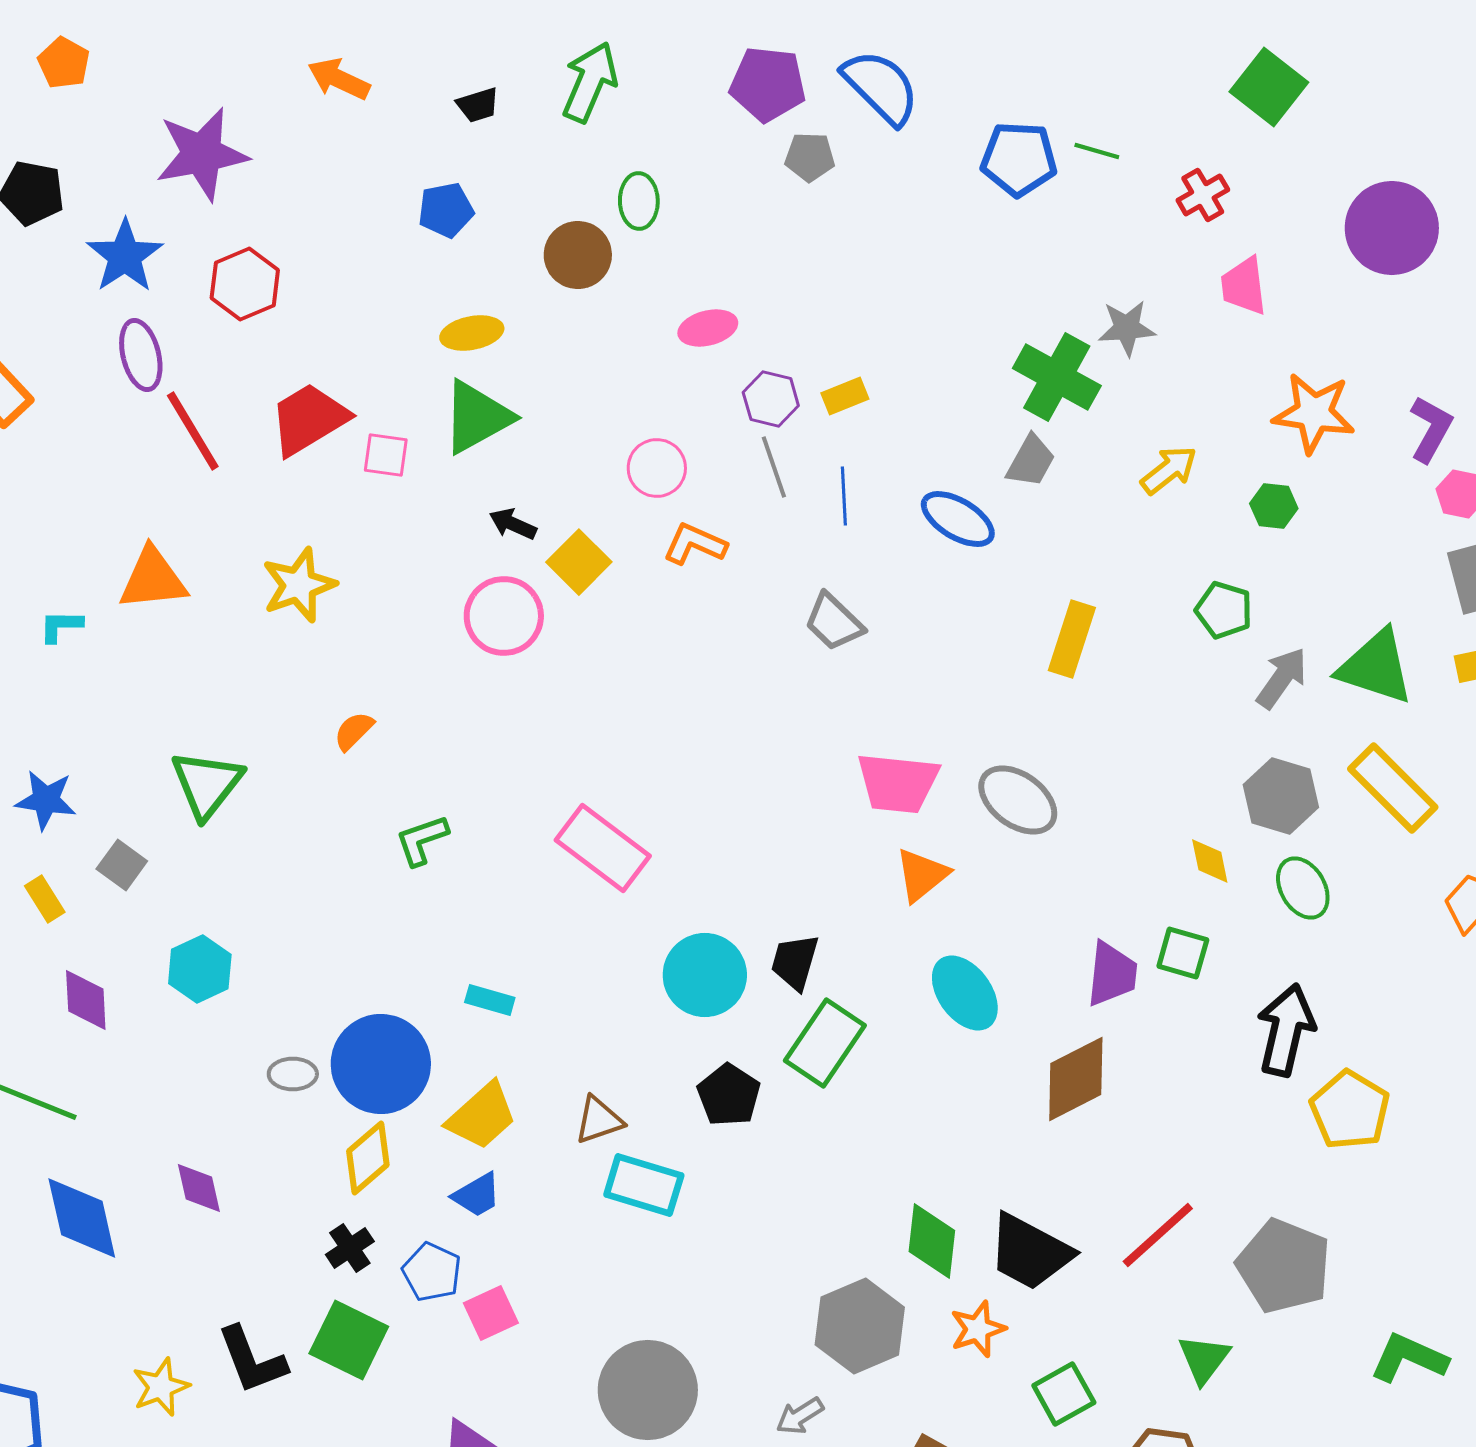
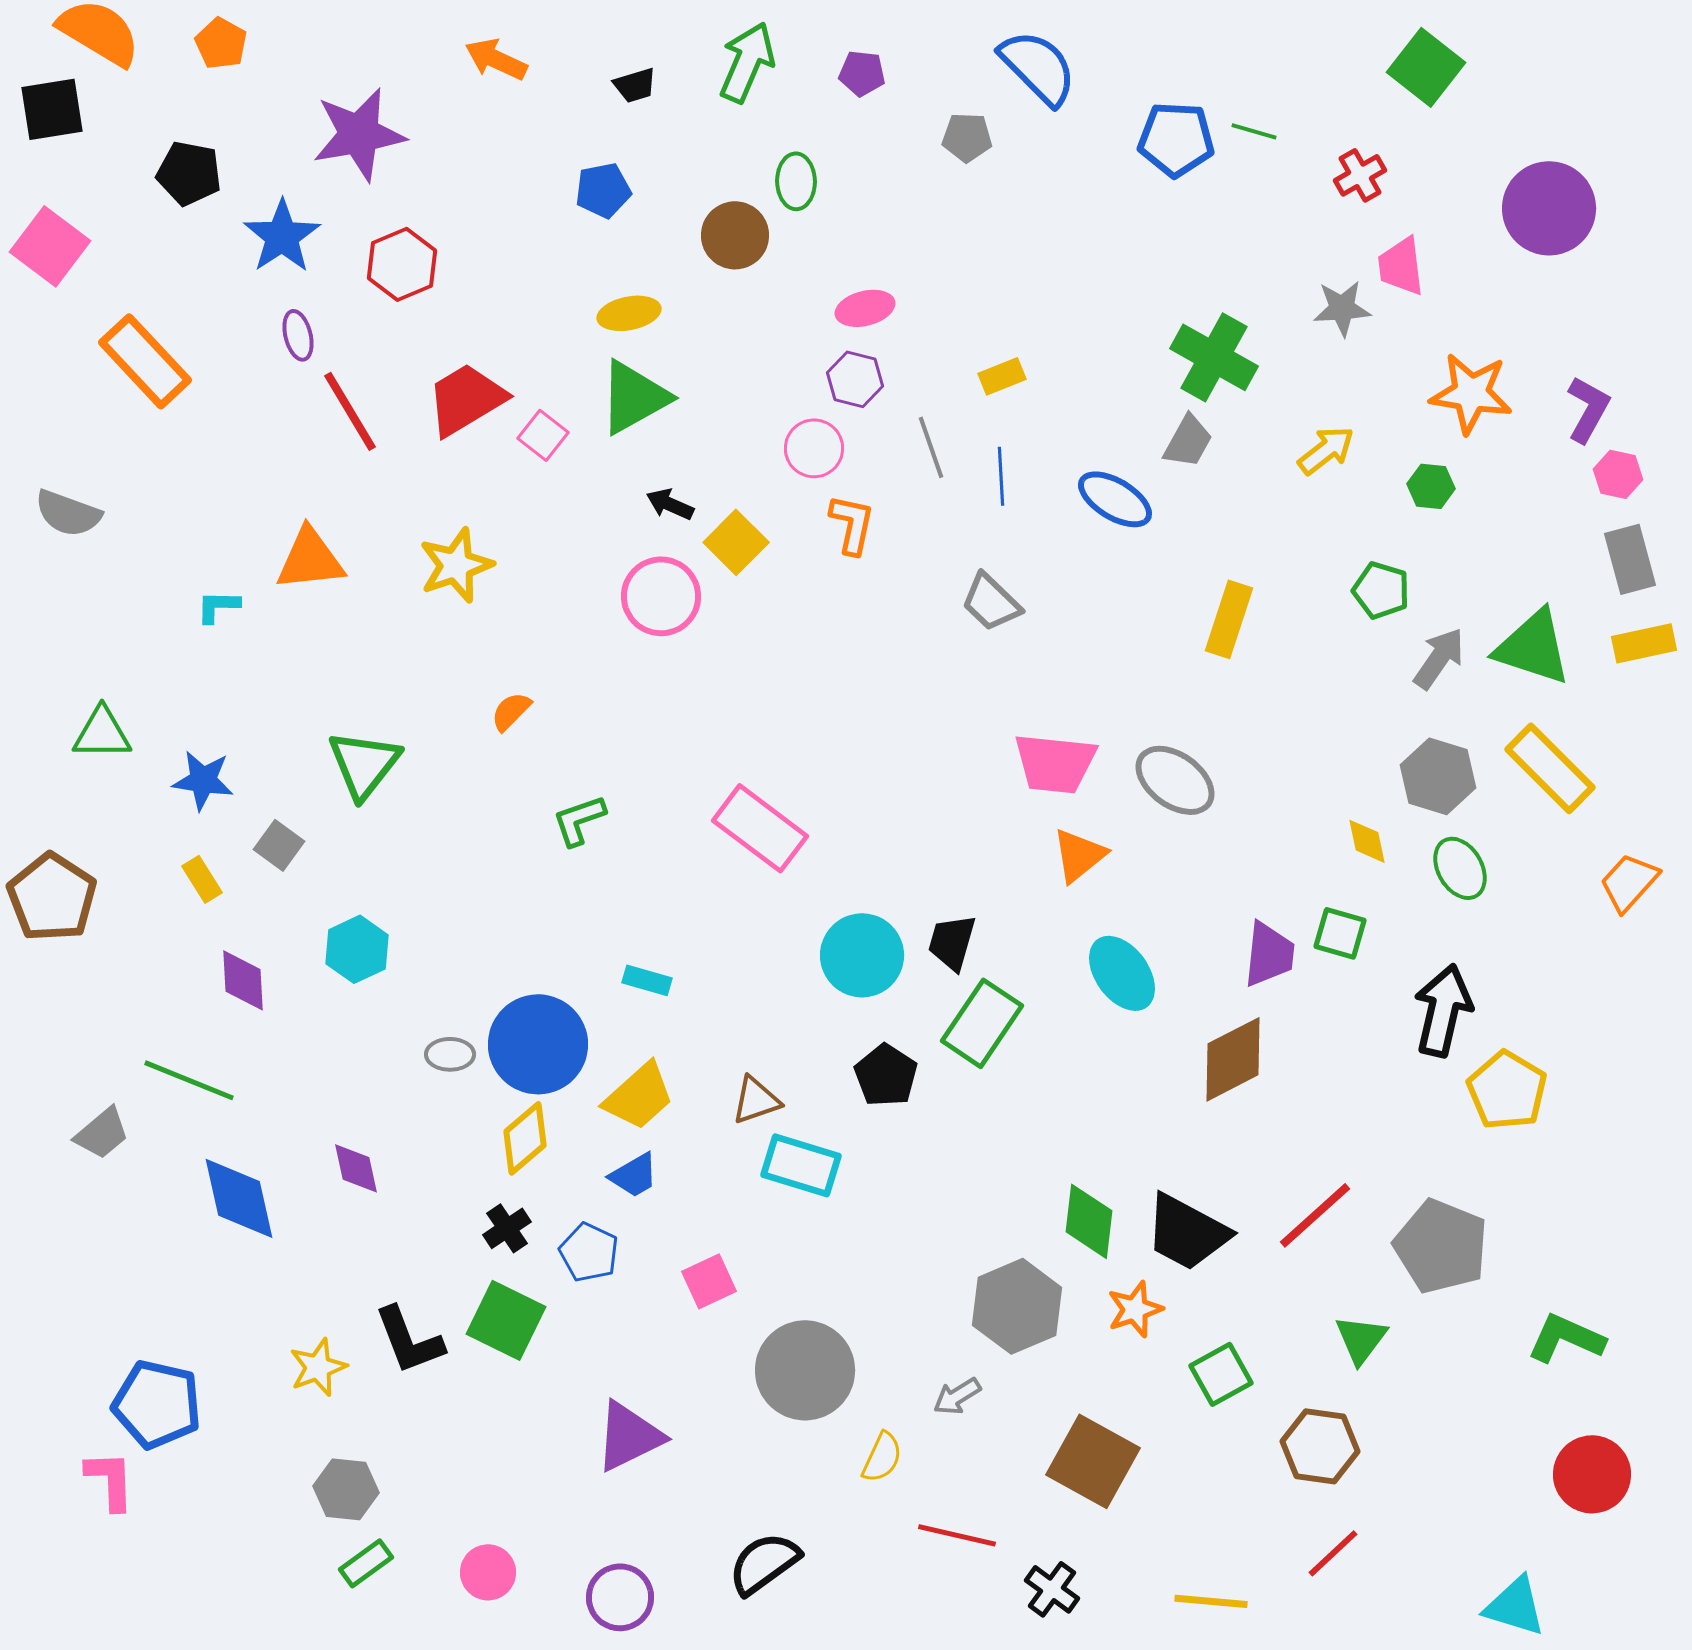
purple pentagon: (768, 84) -> (862, 73), moved, size x0.6
gray star: (1127, 328) -> (1342, 308), moved
purple ellipse: (141, 355) -> (298, 335), size x0.7
purple hexagon: (771, 399) -> (855, 379), moved
pink square: (386, 455) -> (543, 435), turned 30
orange L-shape: (695, 544) -> (852, 524), turned 78
pink square: (491, 1313) -> (709, 1281), moved

